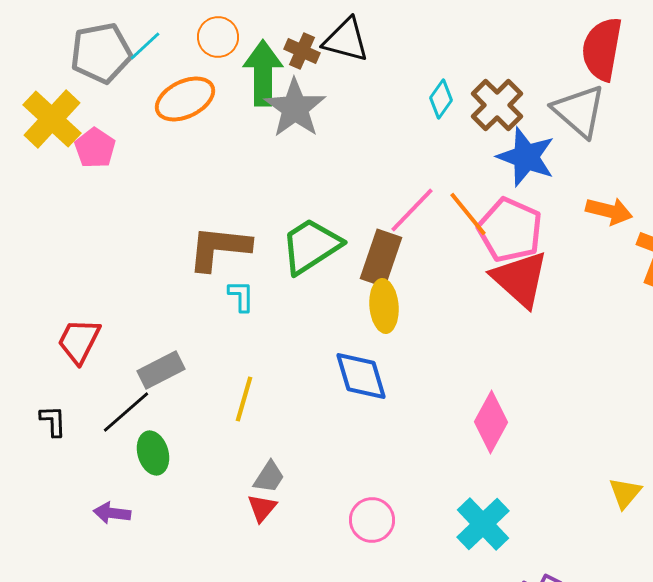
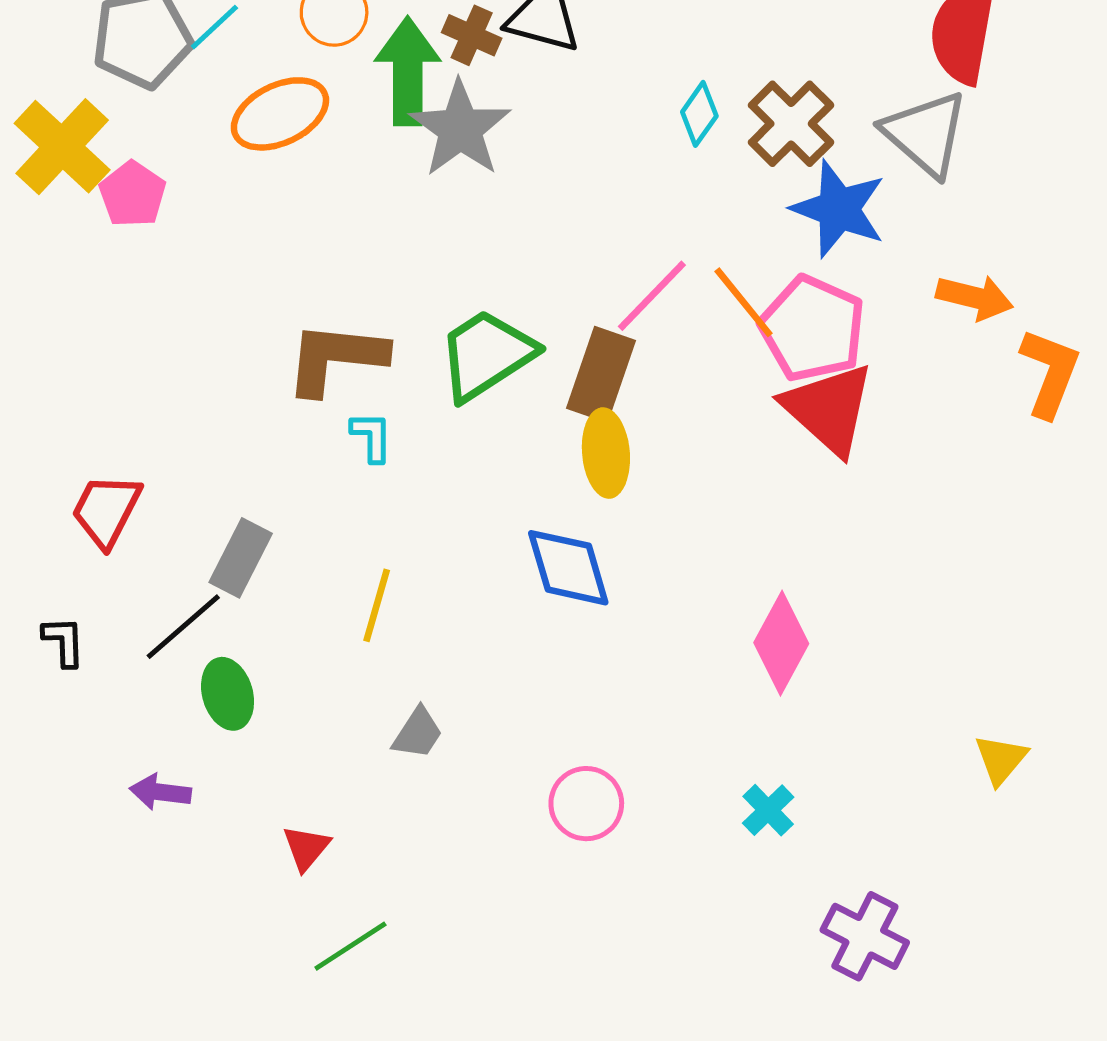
gray rectangle: (161, 370) -> (241, 558), turned -36
red triangle: (262, 508) -> (306, 848), moved
cyan cross: (483, 524) -> (768, 810), size x0.6

